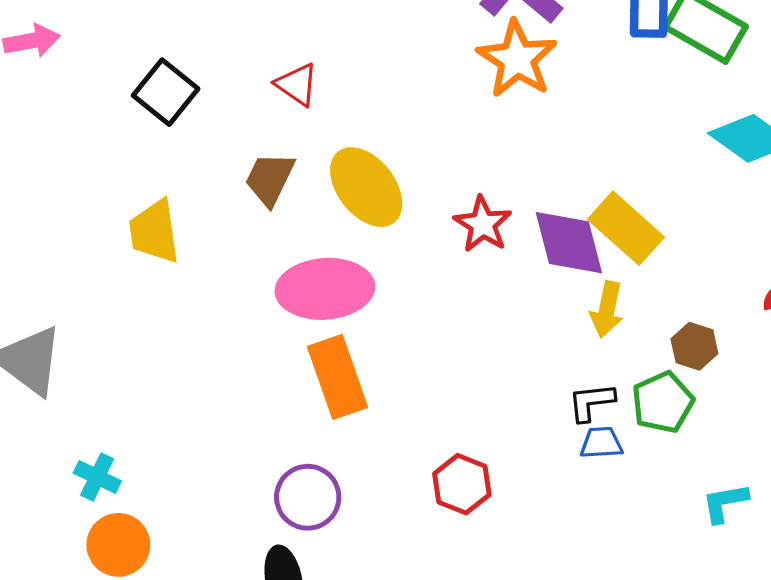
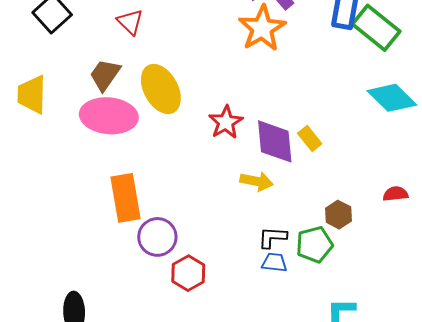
yellow rectangle: (626, 228) -> (310, 139), size x0.6
pink ellipse: (325, 289) -> (109, 116), moved
yellow arrow: (607, 309) -> (257, 181), moved, turned -100
purple circle: (308, 497) -> (157, 237), moved

